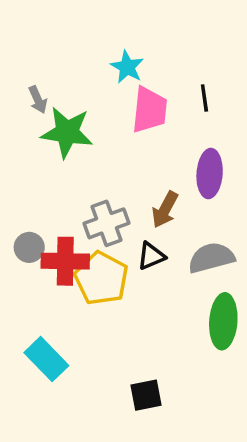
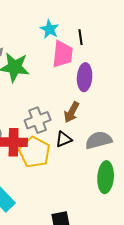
black line: (204, 98) -> (81, 37), moved
purple ellipse: (210, 174) -> (85, 77), moved

